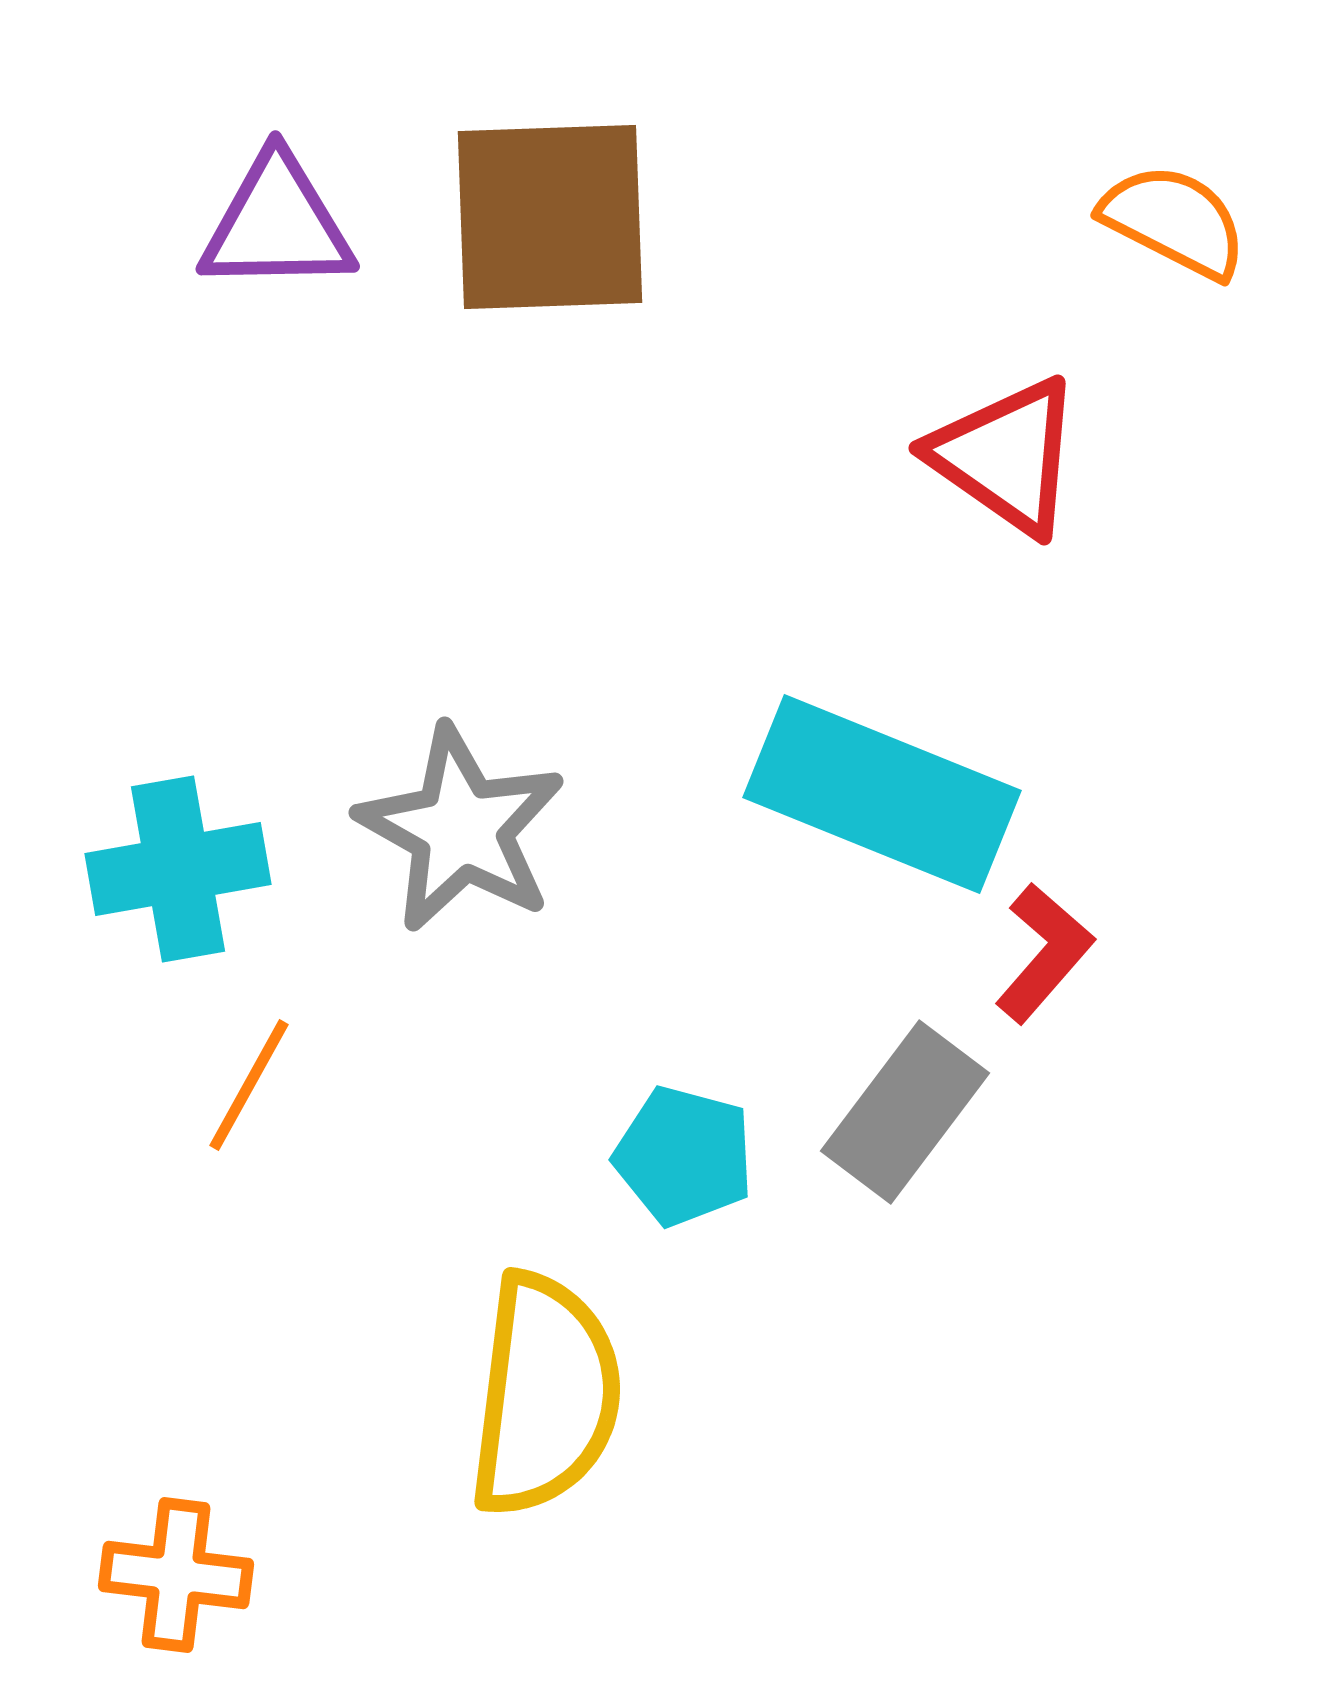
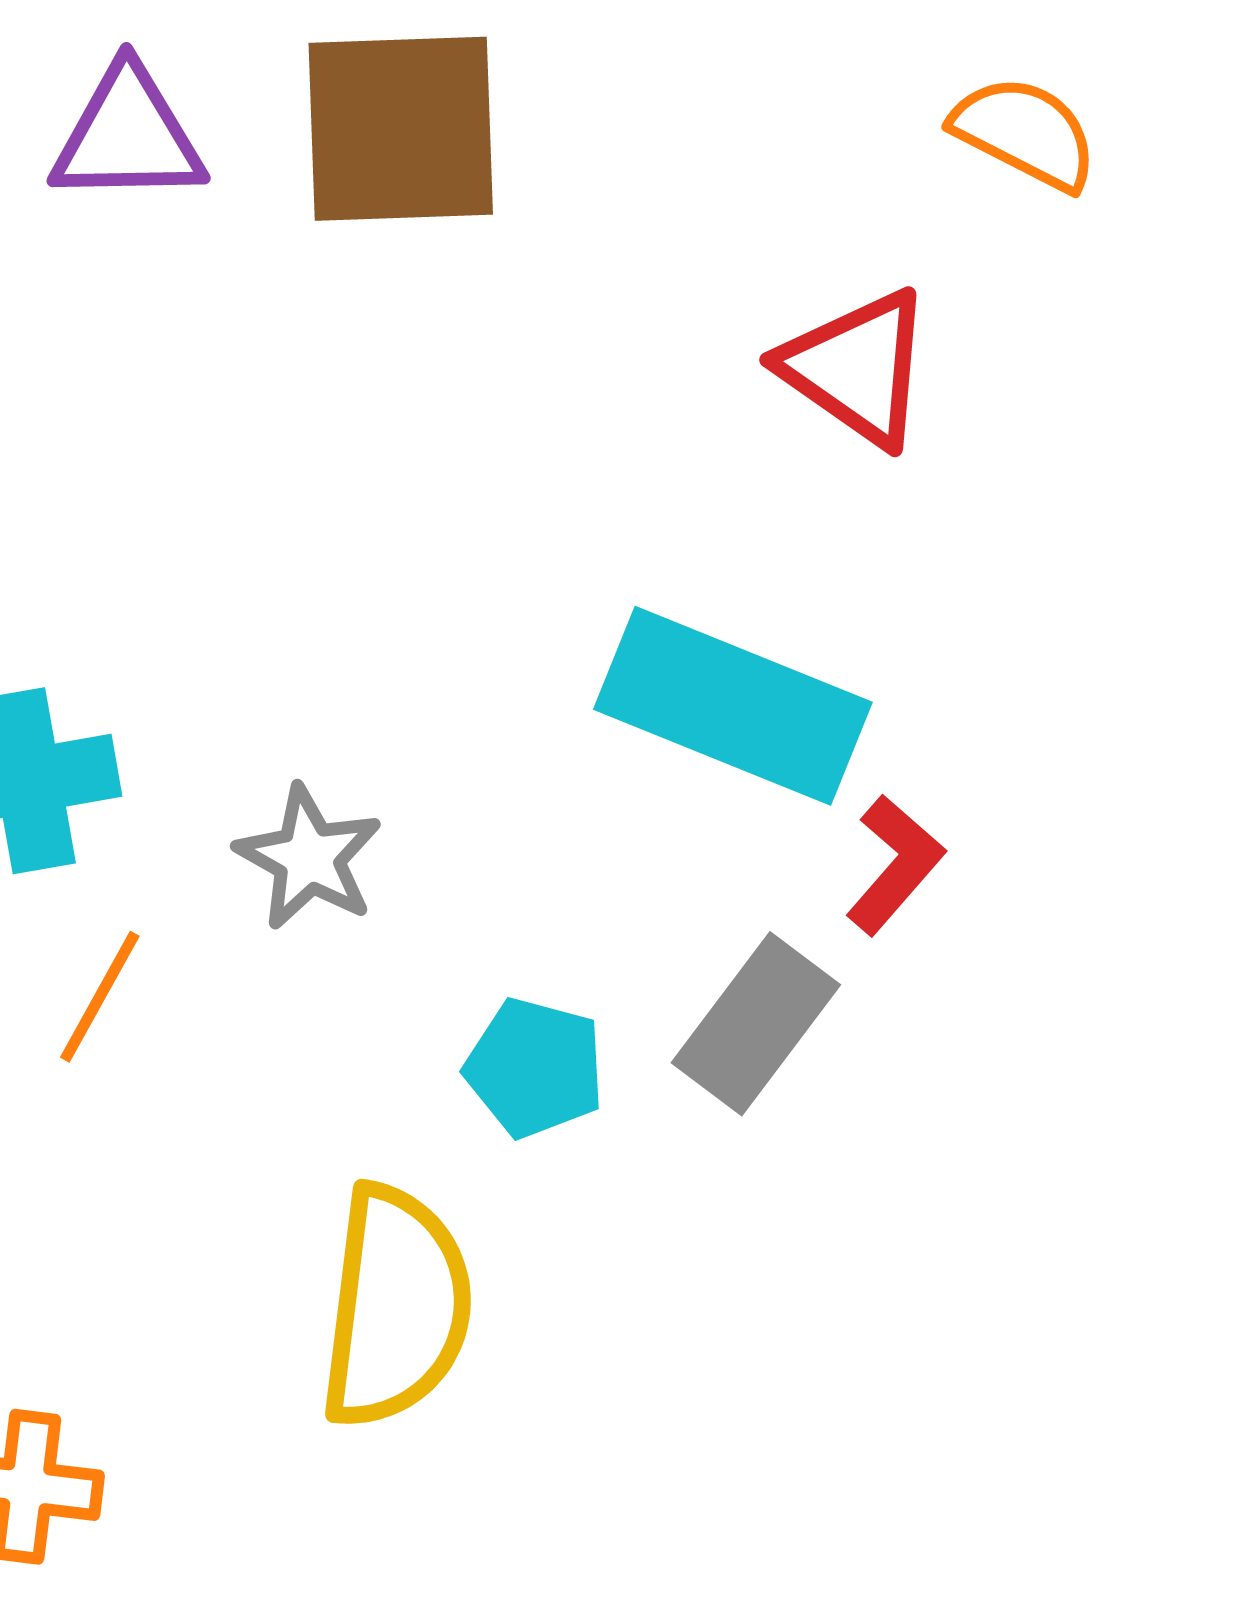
gray star: (461, 829) -> (309, 858), moved, size x0.7

